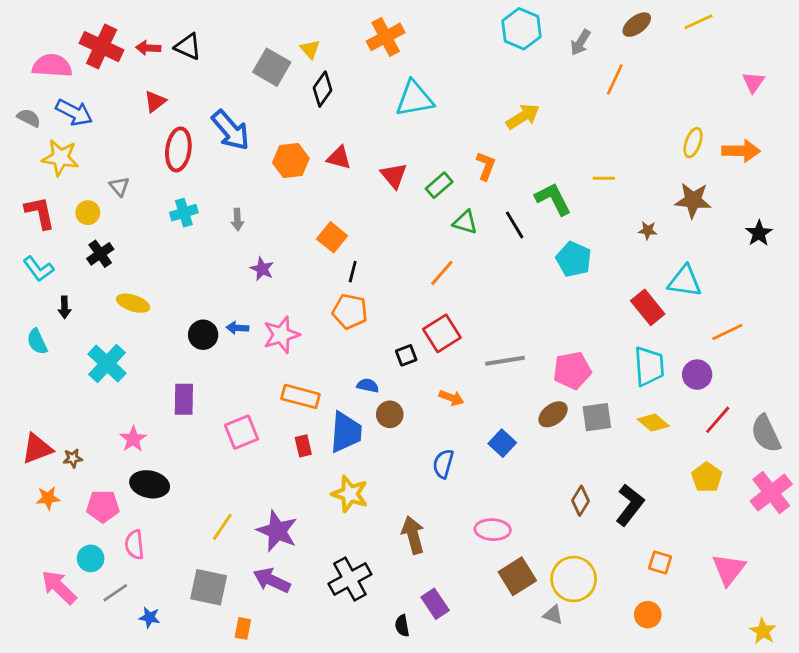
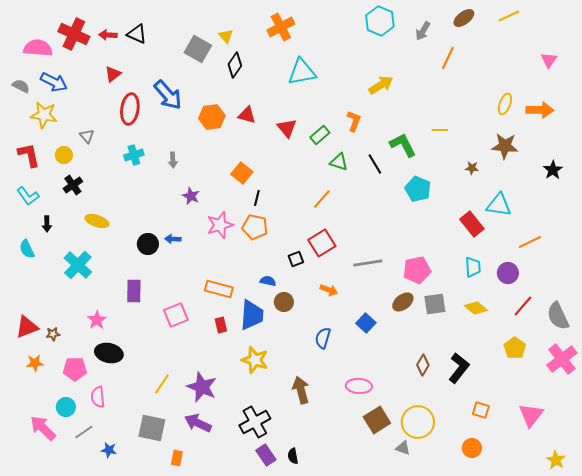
pink star: (281, 335) -> (220, 225), moved
cyan trapezoid: (649, 366) -> (473, 267), size x0.7
purple rectangle: (435, 604) -> (266, 455), moved

